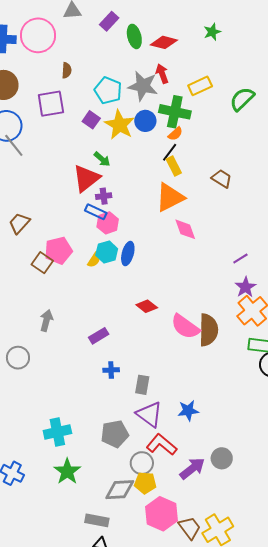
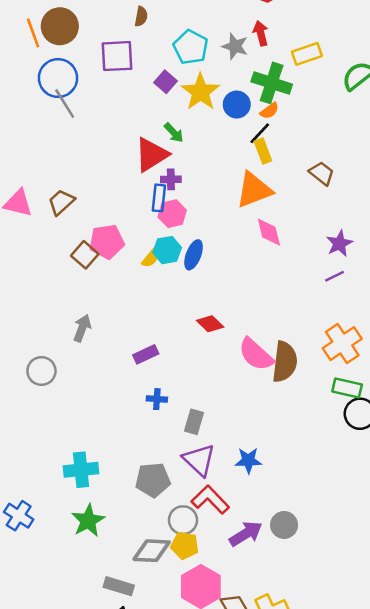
gray star: (143, 86) -> (235, 46), size x0.7
blue circle: (145, 121) -> (237, 105), moved
blue rectangle: (96, 212) -> (159, 198), turned 65
purple star: (246, 287) -> (339, 243), moved

